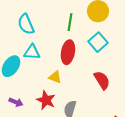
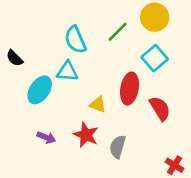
green line: (70, 22) -> (118, 32), turned 36
cyan semicircle: (26, 24) -> (75, 40), moved
red ellipse: (68, 52) -> (130, 89), moved

